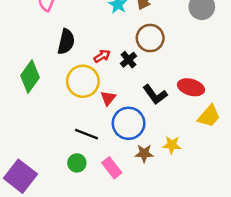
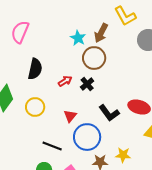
brown circle: (150, 38) -> (94, 58), moved
yellow circle: (83, 81) -> (35, 107), moved, size x0.7

